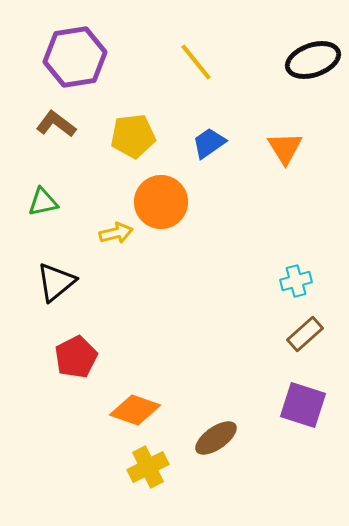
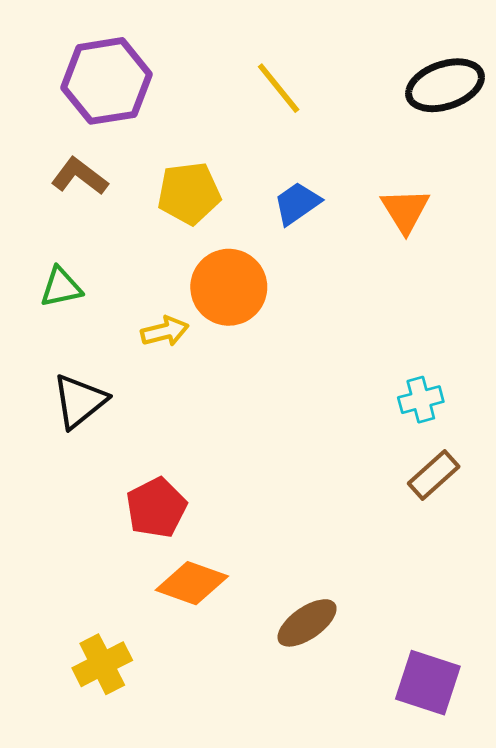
red pentagon: (76, 357) -> (156, 508), moved
purple square: (303, 405) -> (428, 683), moved
yellow cross: (148, 467) -> (102, 664), moved

